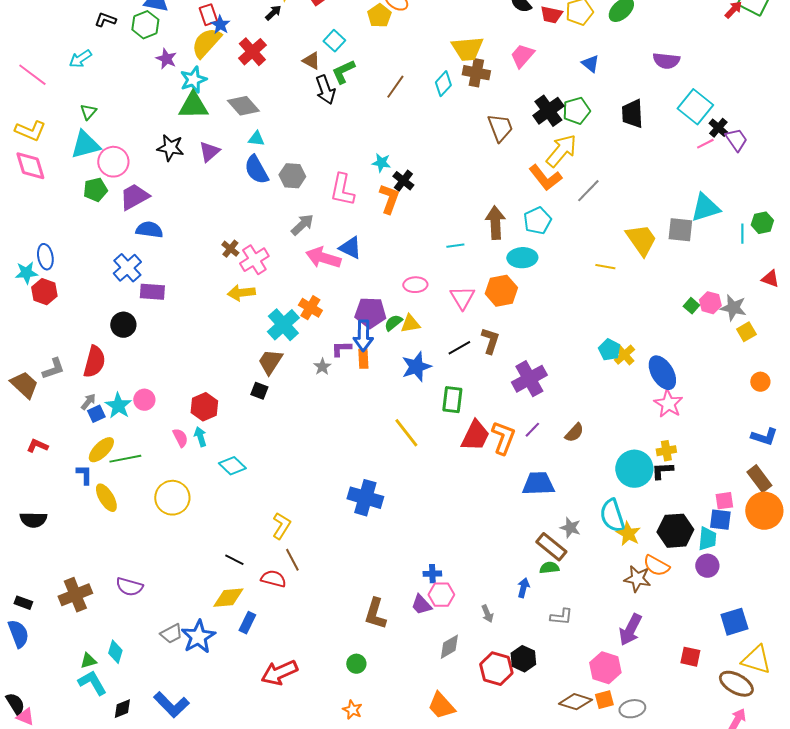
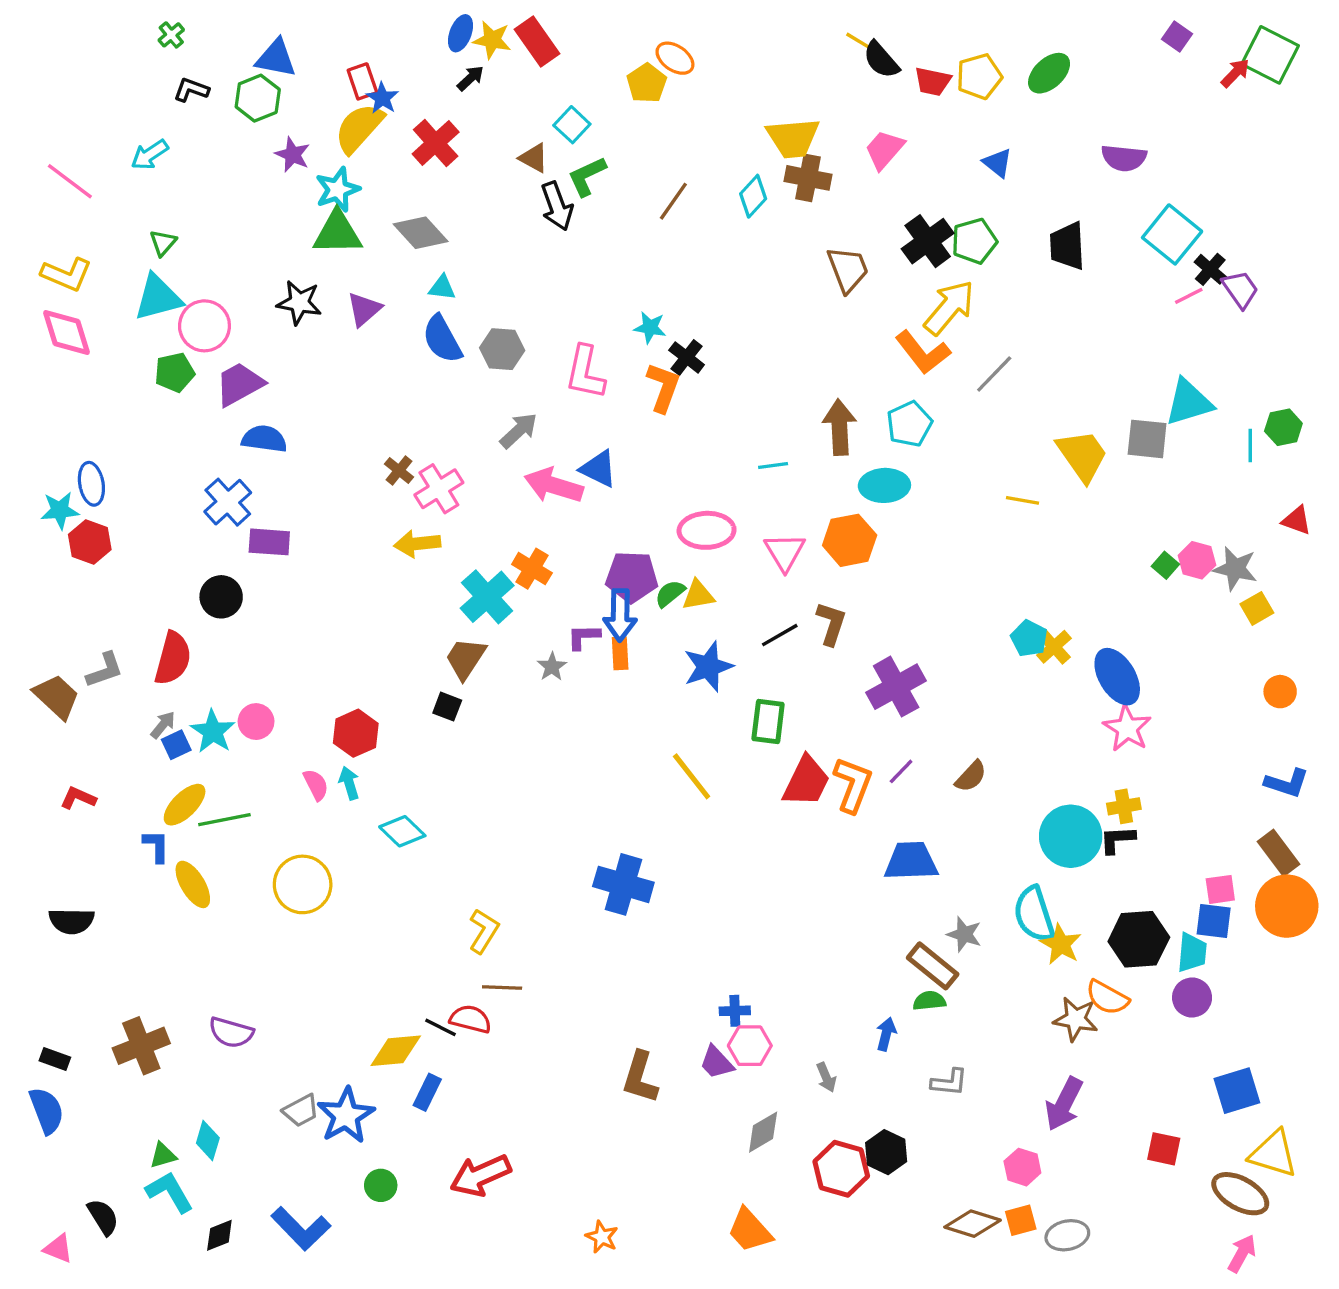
pink ellipse: (415, 285) -> (707, 530), size x1.4
black line: (234, 560) -> (441, 1027), moved
brown line: (292, 560) -> (502, 988), turned -60
green circle: (356, 664) -> (381, 1185), moved
pink hexagon: (605, 668) -> (1022, 1167), size x0.7
black semicircle: (15, 704) -> (103, 1217), moved

